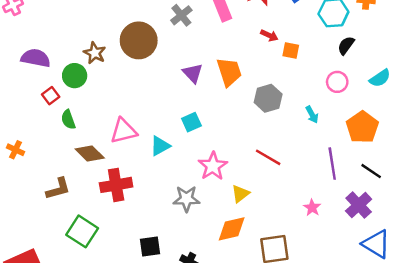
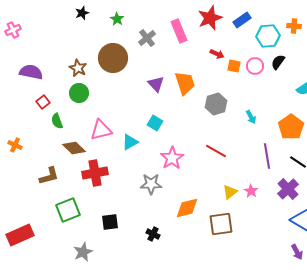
green circle: (75, 76) -> (79, 93), moved
pink circle: (337, 82) -> (255, 66), moved
cyan square: (191, 122) -> (155, 123), turned -35
yellow triangle: (240, 194) -> (230, 192), moved
green square: (82, 231) -> (68, 210), turned 35
black square: (150, 247) -> (110, 222), moved

